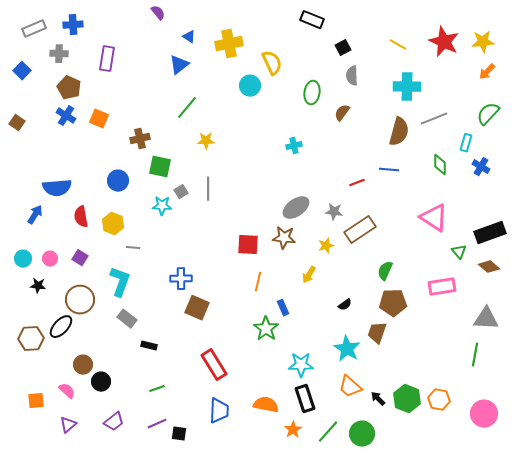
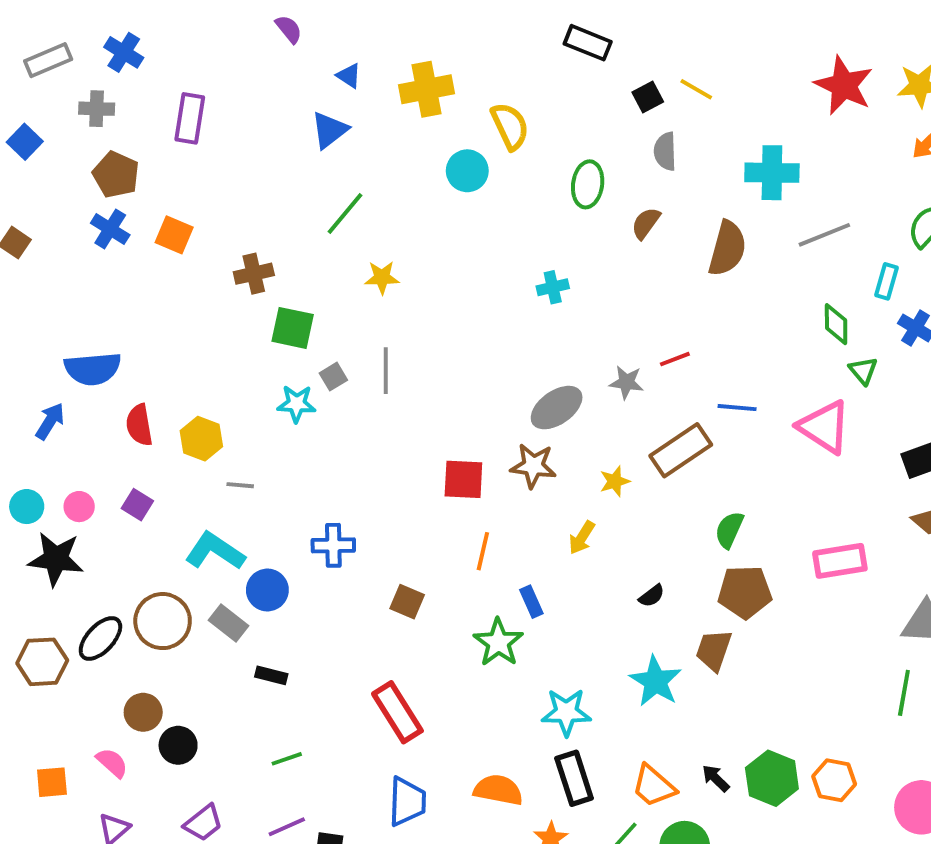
blue cross: (73, 25) -> (124, 52), turned 36
yellow line: (398, 45) -> (696, 89), moved
brown semicircle: (399, 132) -> (727, 248), moved
blue line: (389, 170) -> (737, 408), moved
blue circle: (118, 181) -> (267, 590), moved
gray star: (334, 212) -> (626, 382), moved
green triangle: (459, 252) -> (863, 371), moved
cyan L-shape: (120, 282) -> (215, 551), turned -76
black star: (38, 286) -> (56, 559), size x1.8
brown circle: (80, 300) -> (163, 621), moved
brown square: (197, 308) -> (407, 602), moved, size x0.7
orange trapezoid: (350, 387) -> (654, 786), moved

